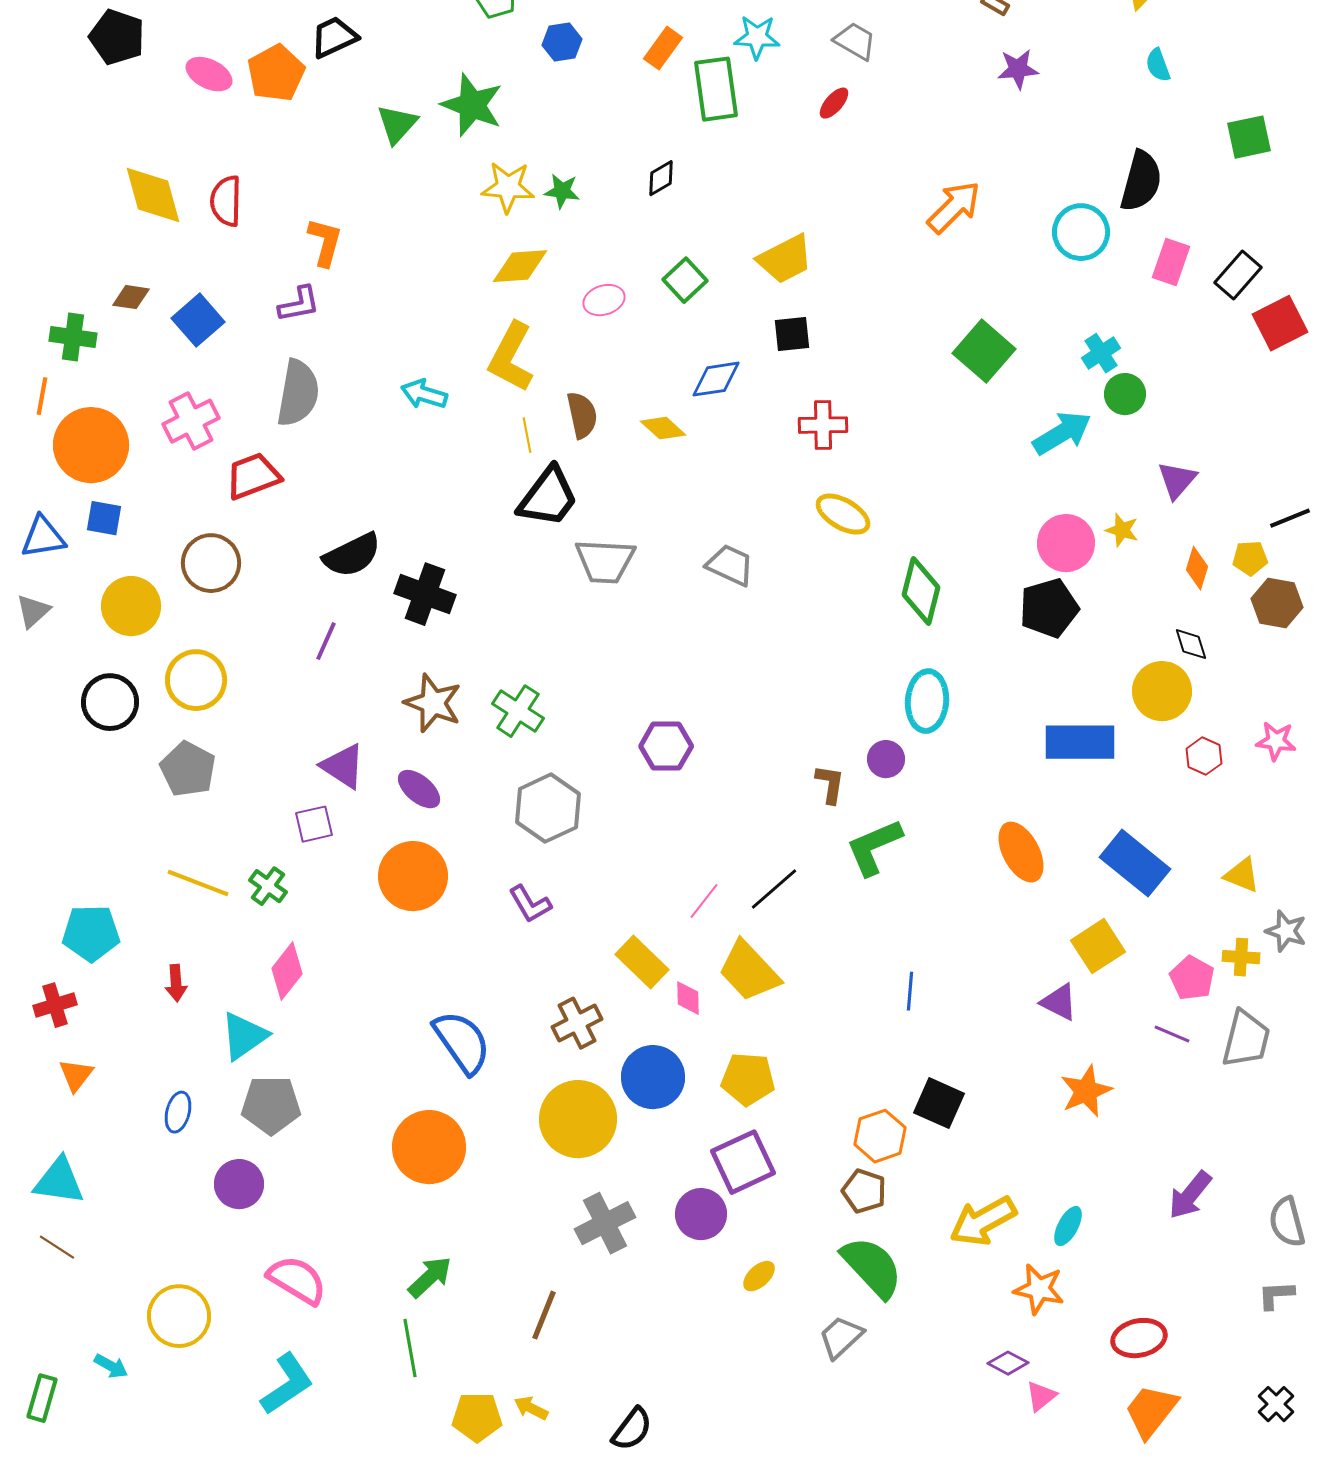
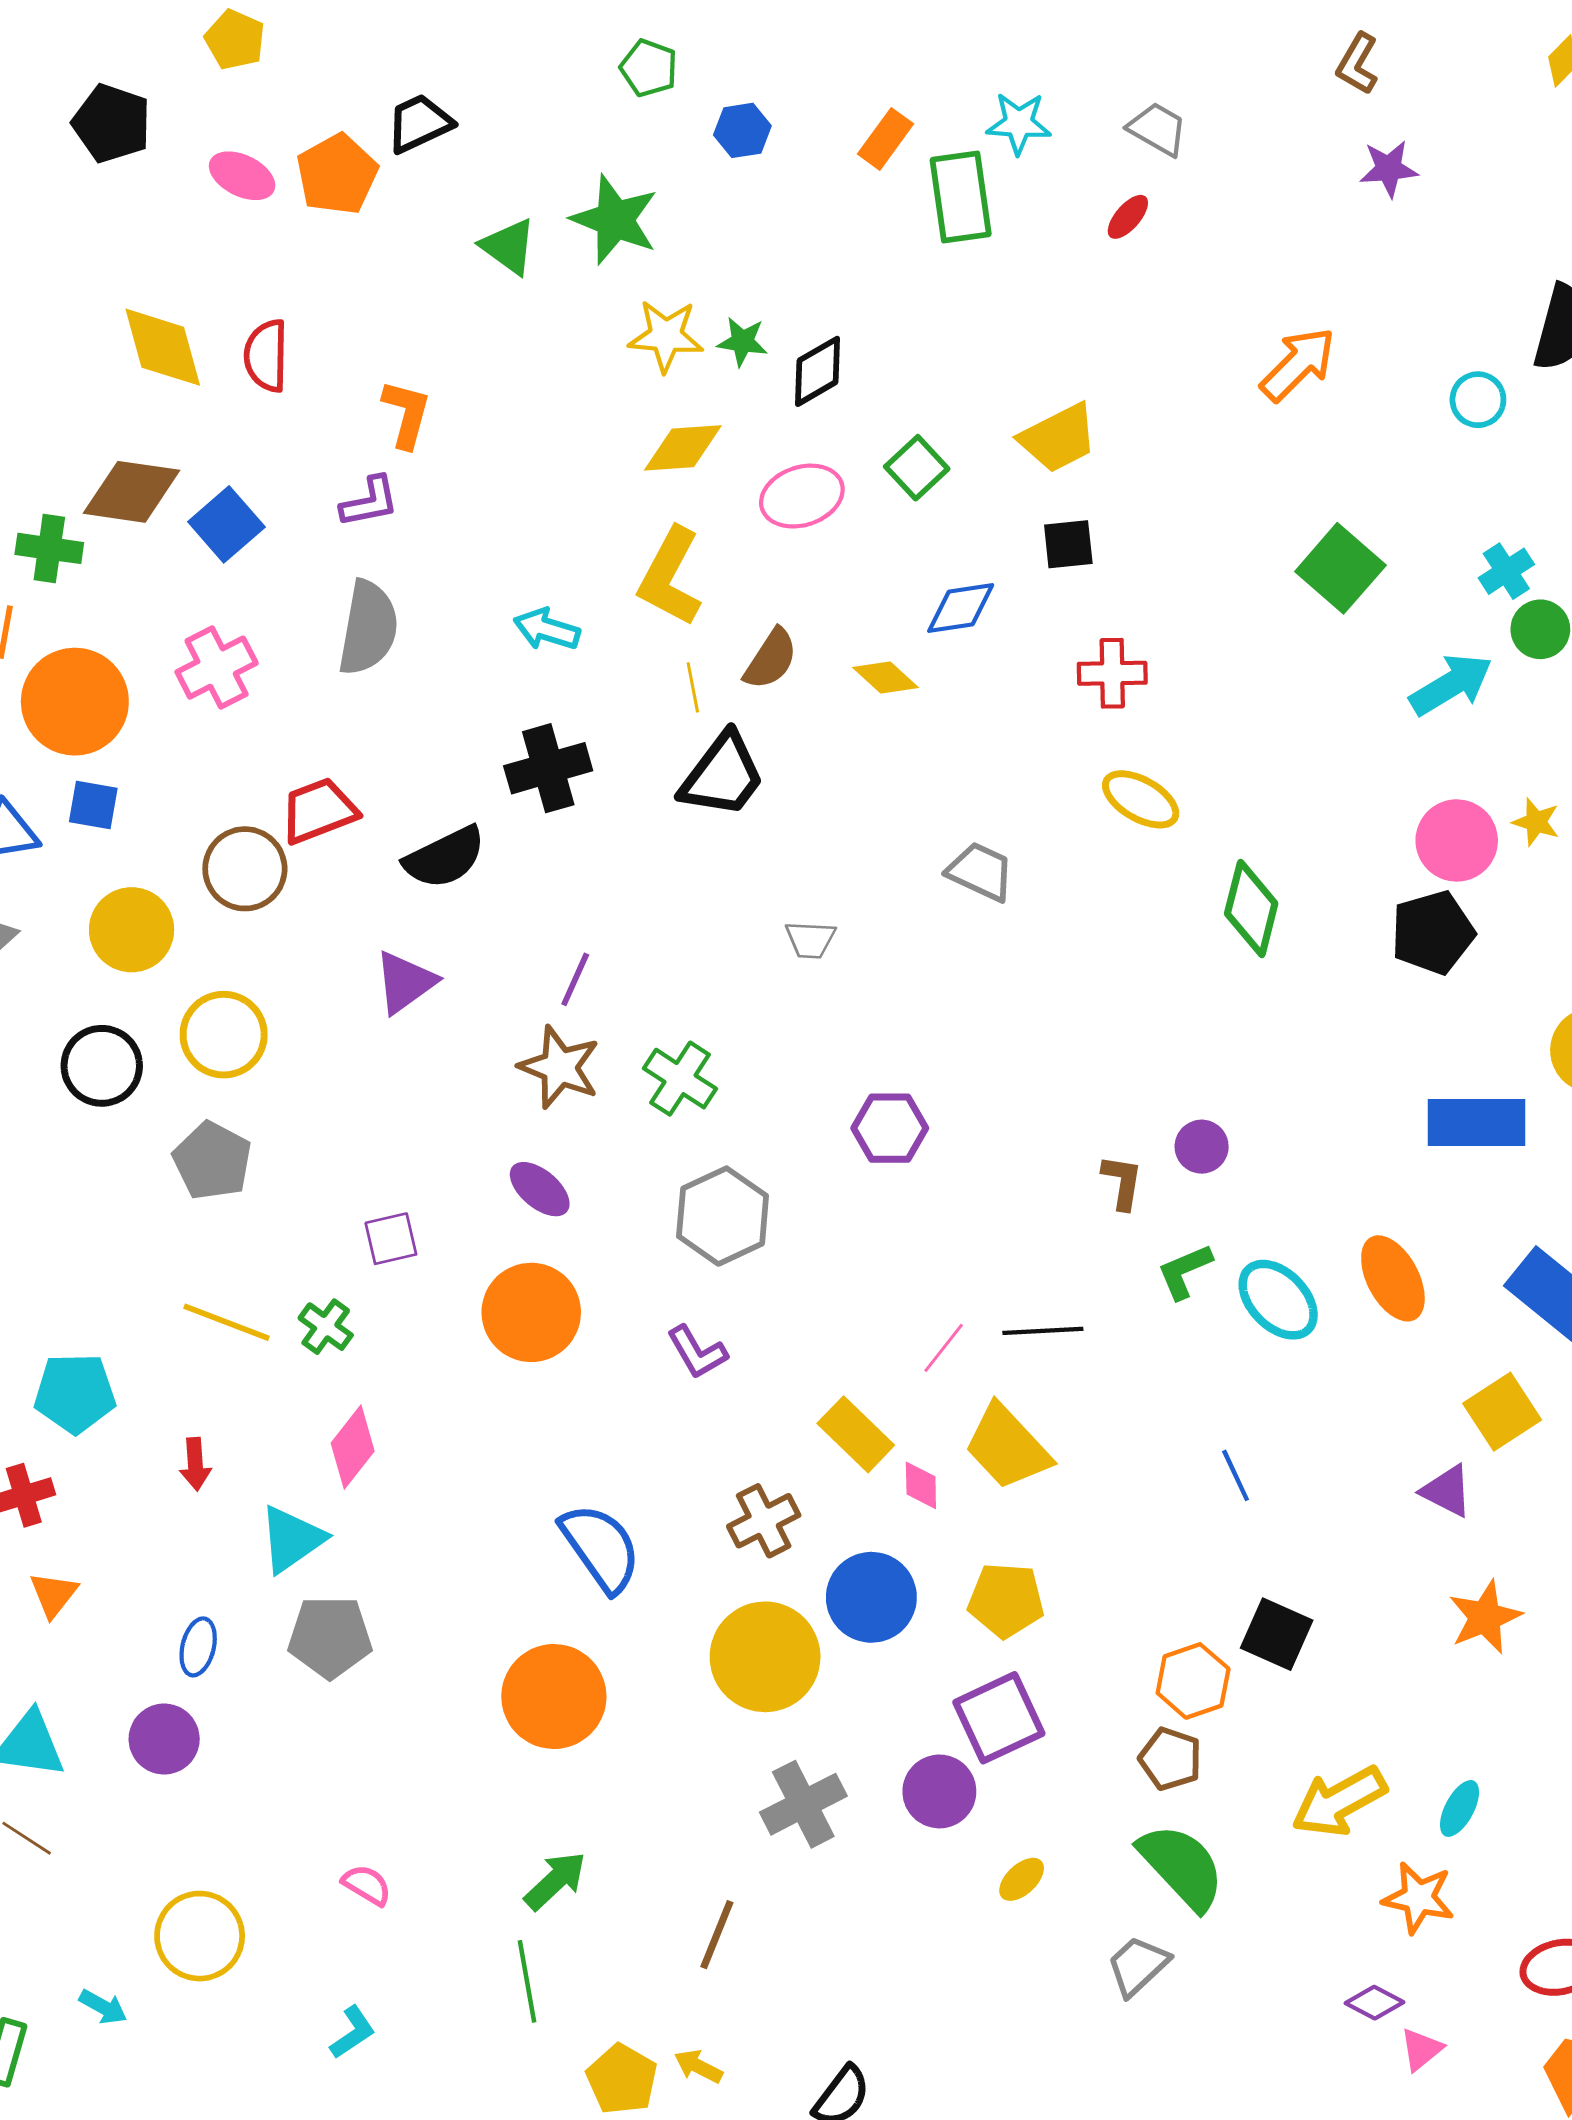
green triangle: (397, 124) -> (509, 247), turned -36
black diamond: (661, 178) -> (817, 371), moved, size x1.4
cyan circle: (1081, 232) -> (1478, 400), size x0.7
brown diamond: (131, 297) -> (132, 492), size x1.8
pink ellipse: (604, 300) -> (802, 496), size x1.4
brown semicircle: (582, 415) -> (771, 659), turned 45
red trapezoid: (253, 476) -> (319, 811), moved
gray trapezoid: (605, 561) -> (810, 940), moved, size x0.6
black cross: (425, 594) -> (548, 768), moved, turned -36
purple line: (326, 641) -> (575, 979), moved
cyan ellipse: (927, 701) -> (1278, 1300), moved, turned -48
purple triangle: (343, 766) -> (405, 982), moved, turned 51
green L-shape: (874, 847) -> (1185, 1271), size x0.7
black line: (774, 889) -> (1043, 1331), turned 38
blue line: (910, 991) -> (1236, 1475), turned -30
purple circle: (239, 1184) -> (164, 1739), moved
pink semicircle: (297, 1280) -> (367, 1885), size x0.6
cyan L-shape: (287, 1384) -> (353, 2032), size x0.6
yellow pentagon: (477, 1417) -> (622, 2079), turned 30

